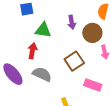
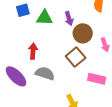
green triangle: (43, 30) -> (44, 18), moved
brown circle: (92, 33) -> (83, 33), moved

